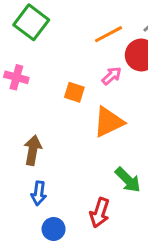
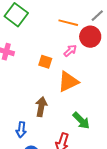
orange line: (109, 34) -> (68, 23), turned 42
brown arrow: (33, 150) -> (41, 107), moved

